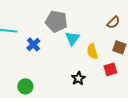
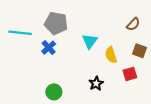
gray pentagon: (56, 21) -> (56, 23), moved
green circle: (25, 86) -> (54, 92), moved

